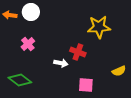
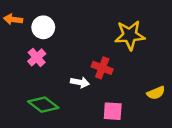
white circle: (31, 12) -> (43, 27), moved
green diamond: (20, 80) -> (43, 105), moved

